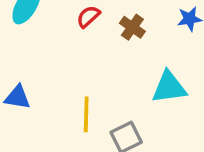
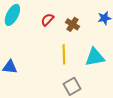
yellow line: (86, 114) -> (64, 54), moved

